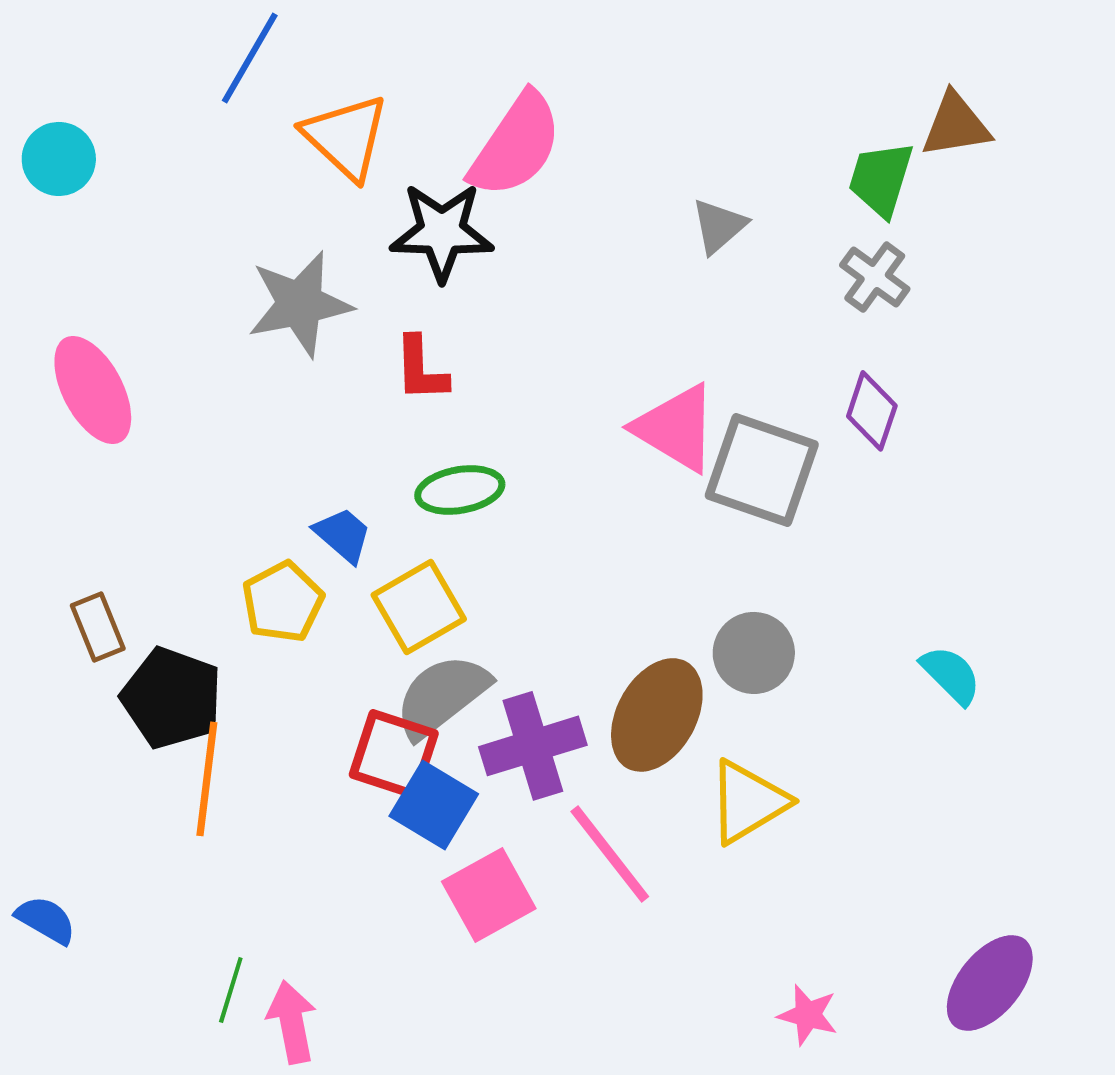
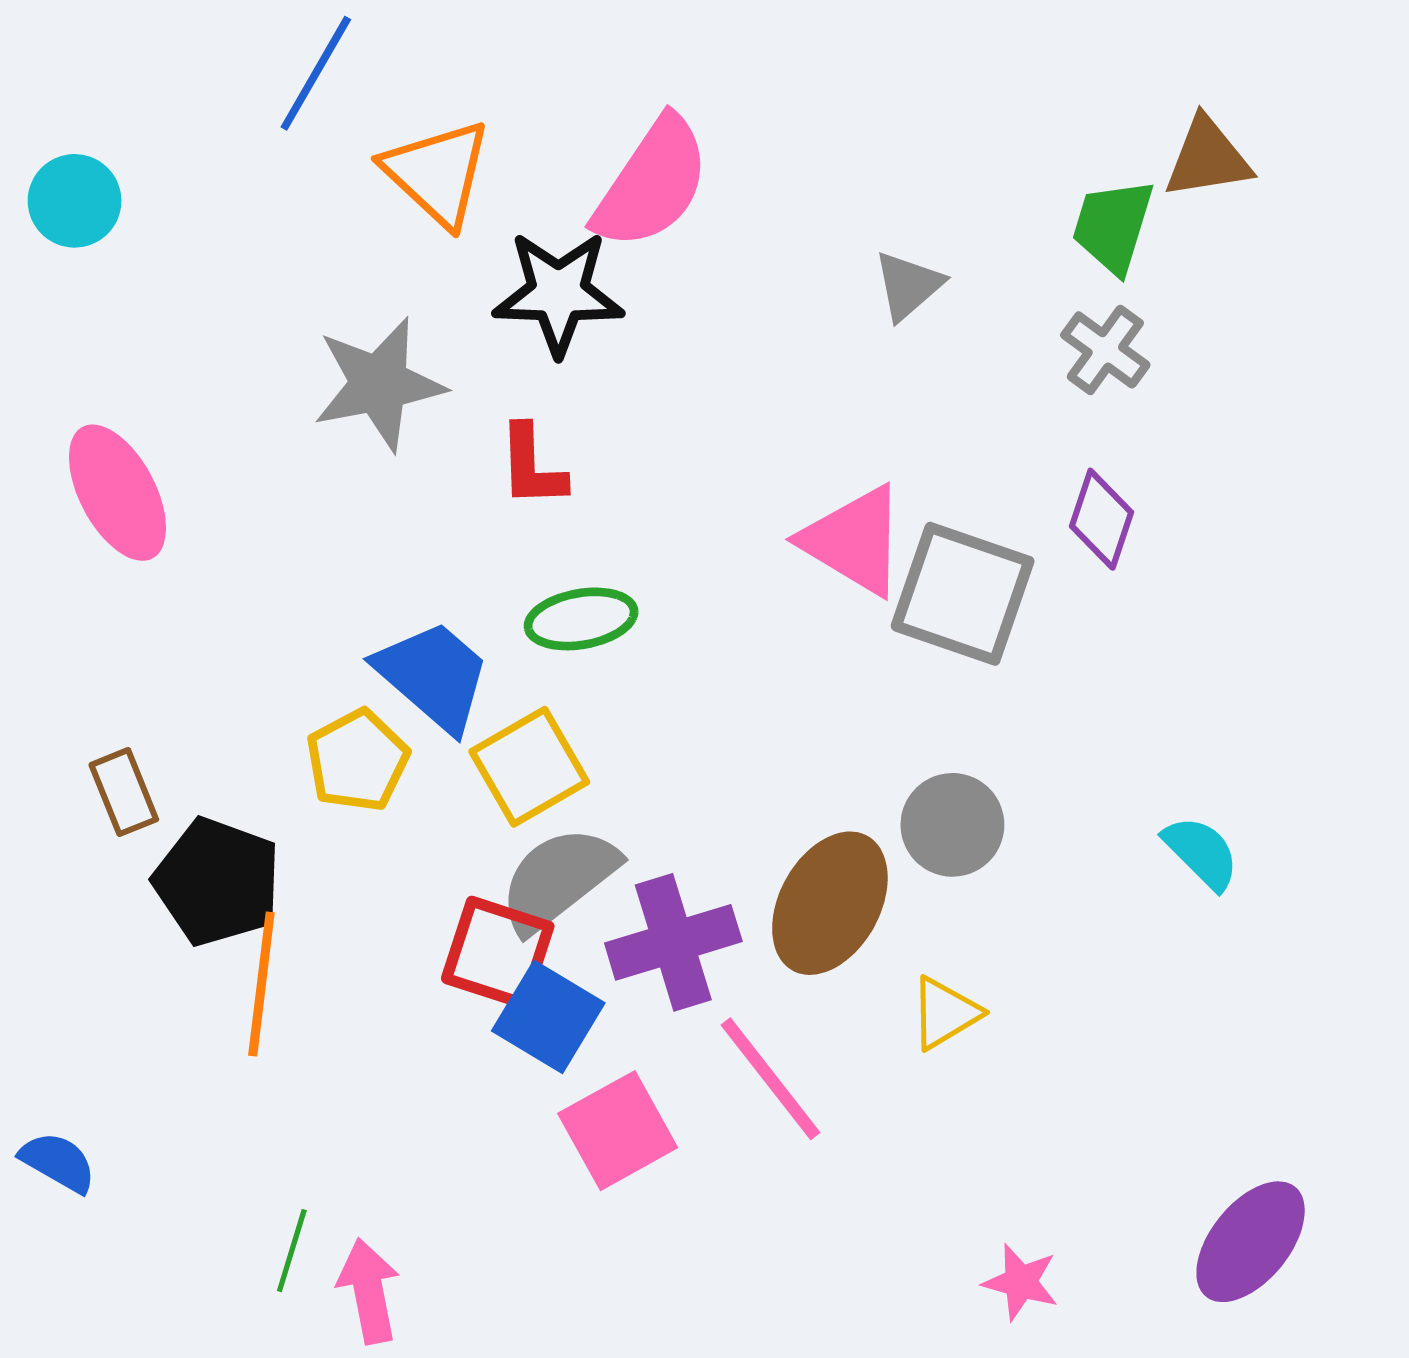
blue trapezoid: (343, 535) -> (433, 676), size x1.6
yellow triangle: (748, 802) -> (945, 1013), size x0.7

